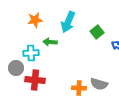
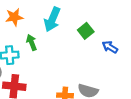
green arrow: (50, 42) -> (32, 42), turned 64

